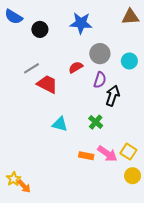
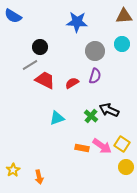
black circle: (40, 29) -> (40, 47), moved
cyan circle: (129, 61) -> (122, 44), moved
red semicircle: (76, 67) -> (72, 83), moved
black arrow: (113, 96) -> (109, 110), moved, turned -84
cyan triangle: (60, 124) -> (57, 118), turned -35
orange arrow: (24, 186) -> (39, 177), moved, turned 32

